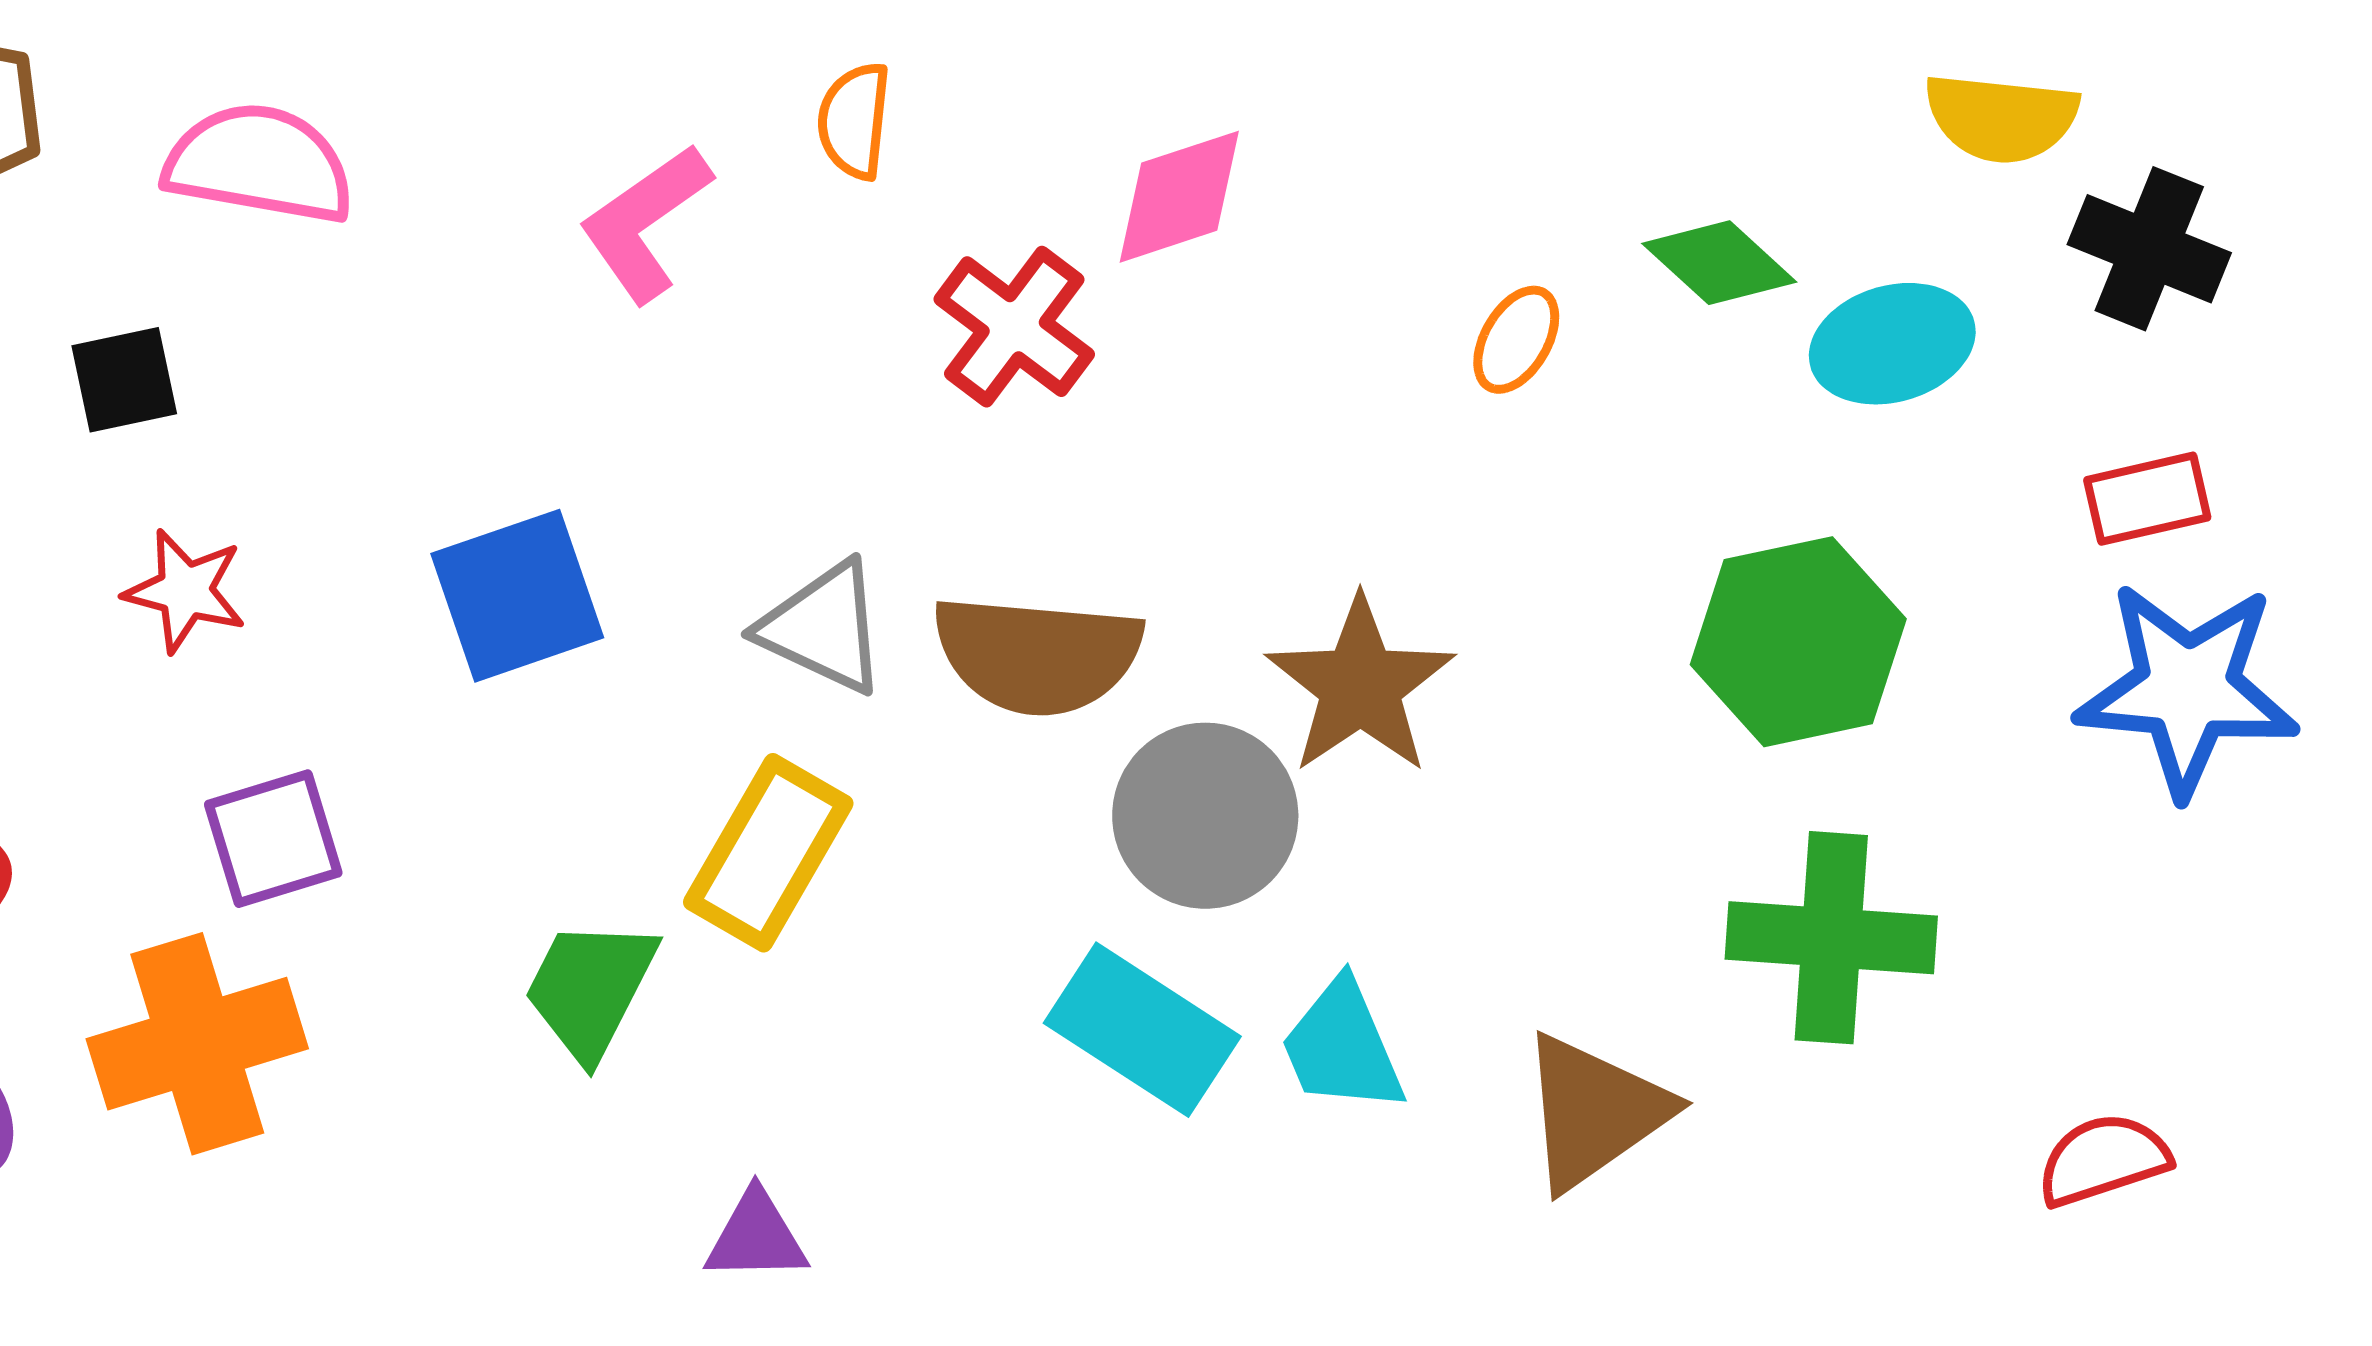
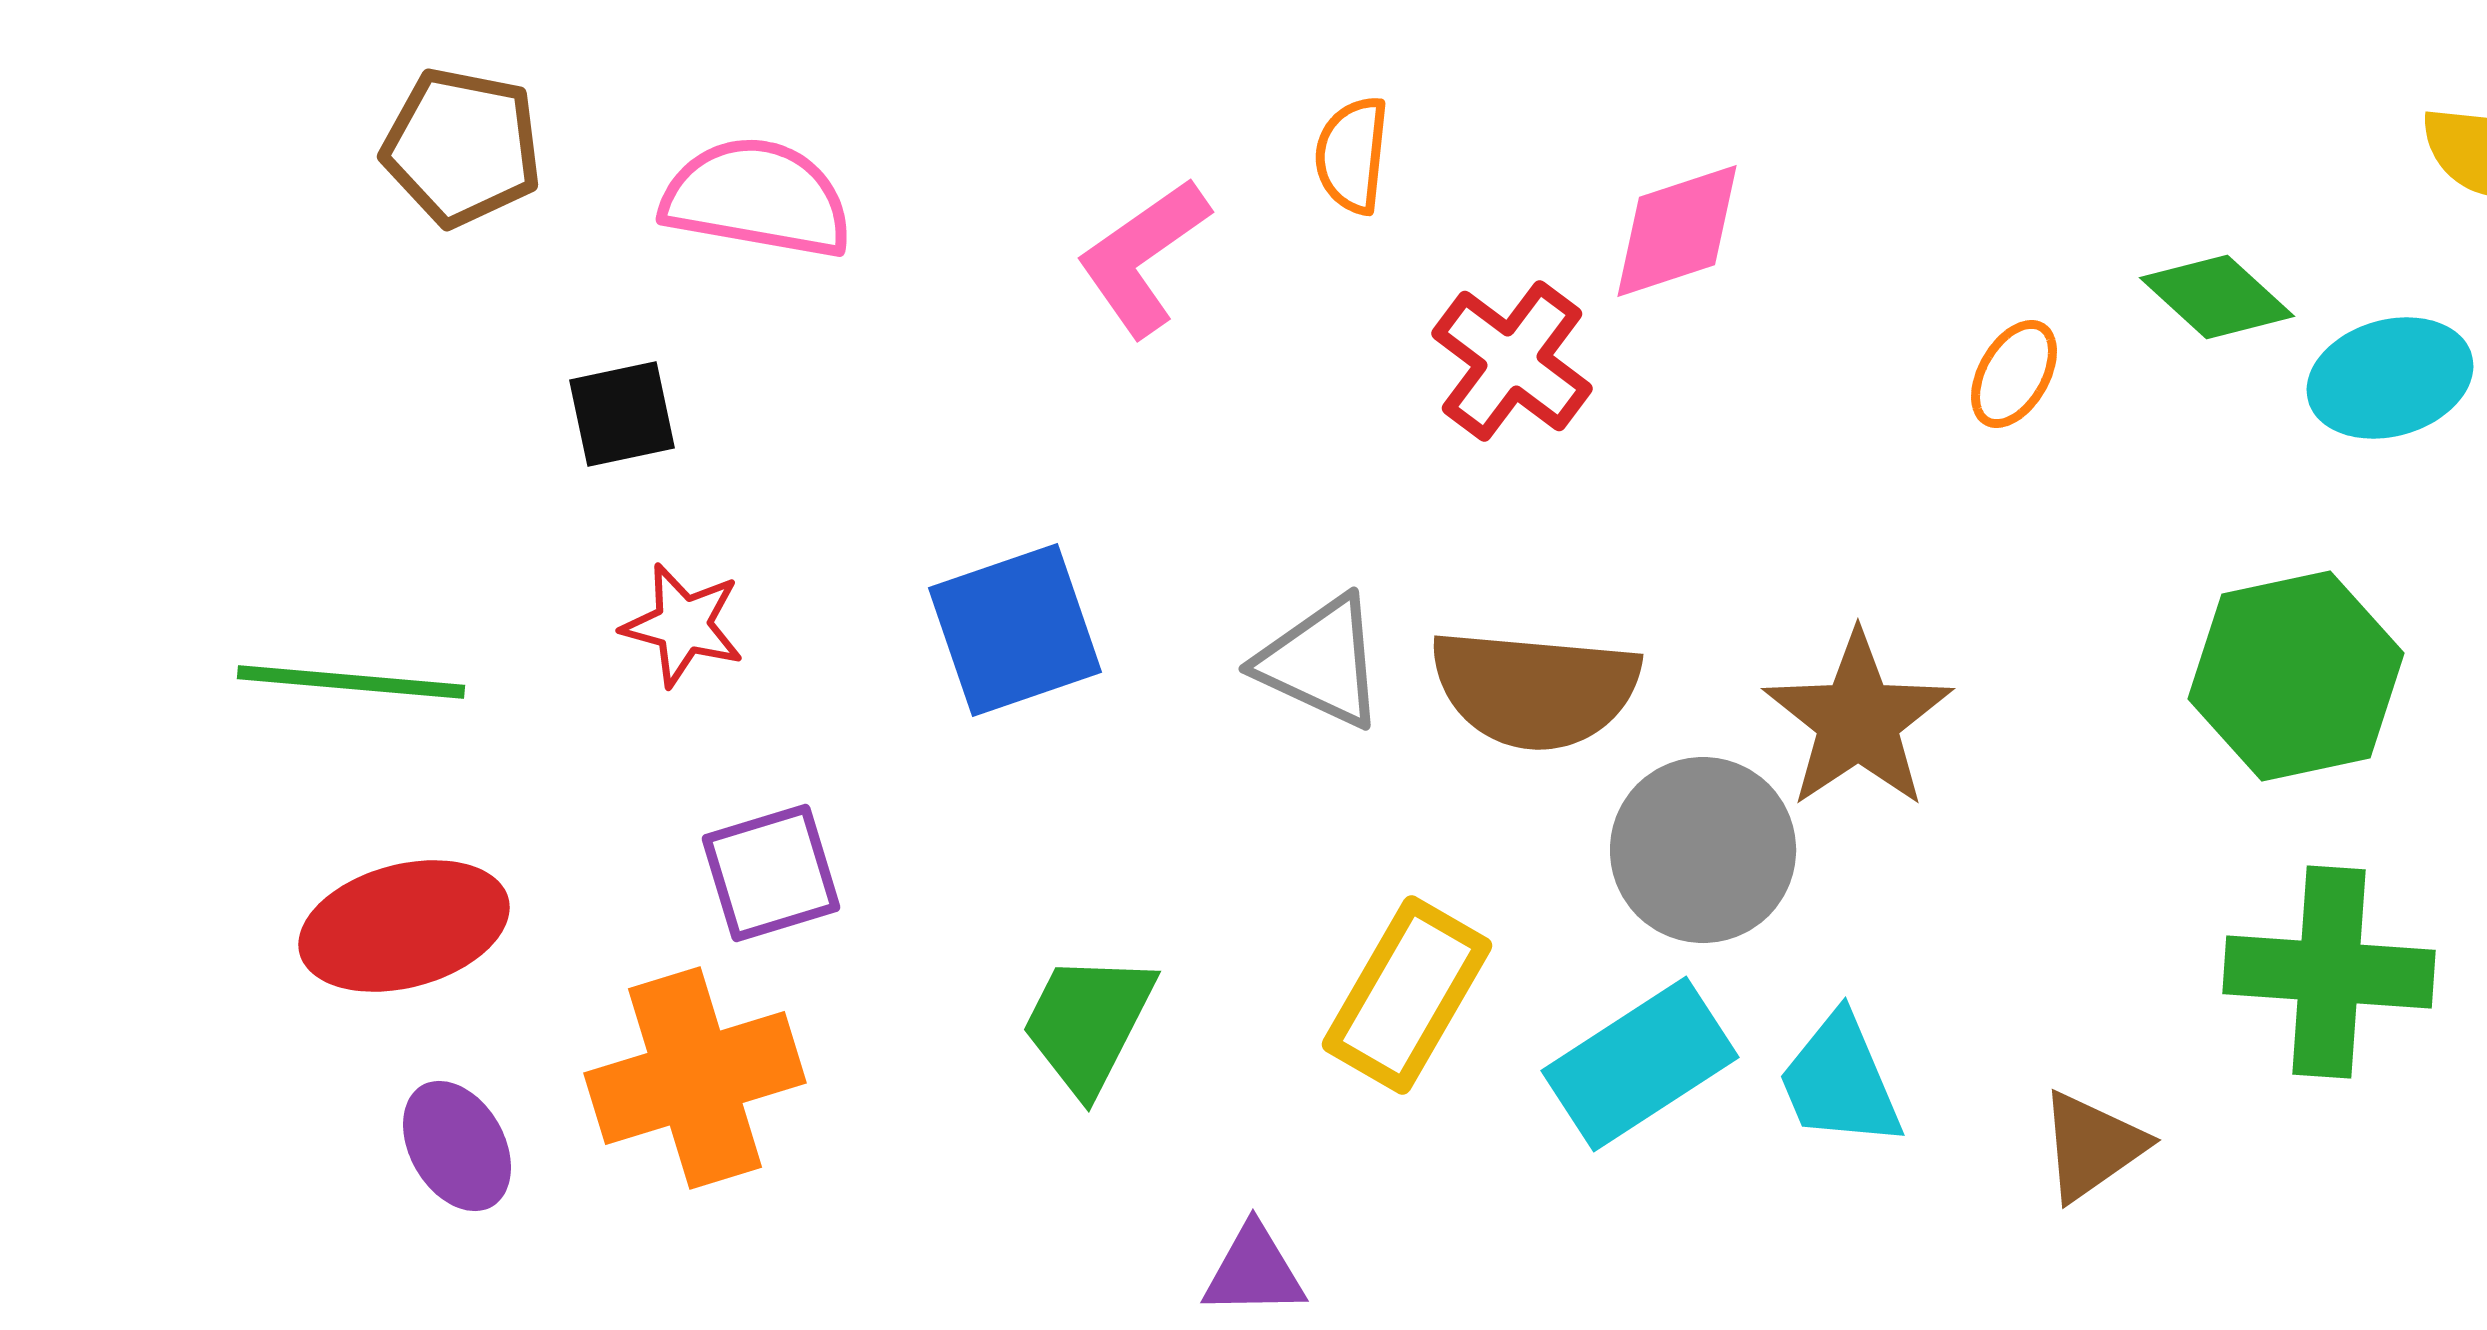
yellow rectangle: (768, 853) -> (1407, 995), moved
cyan rectangle: (1142, 1030) -> (1640, 1064), turned -66
brown triangle: (1594, 1112) -> (2092, 1146), size x0.7

